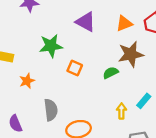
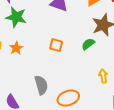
green star: (51, 46) -> (16, 17), moved, turned 30
orange star: (27, 81) -> (16, 48), moved

